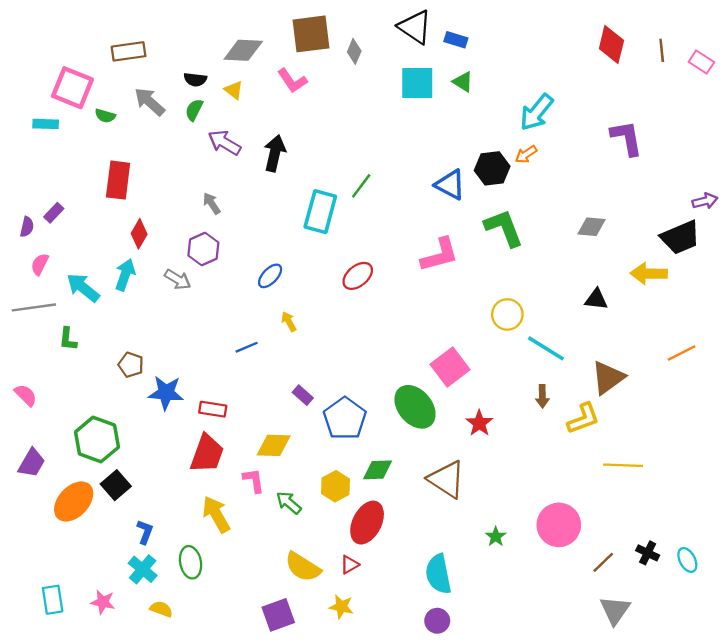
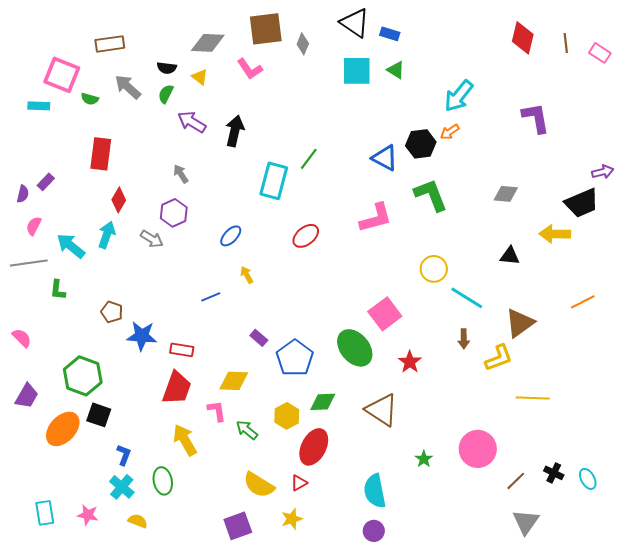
black square: (116, 485) -> (99, 415), turned -30
yellow star: (341, 607) -> (292, 519), turned -30

